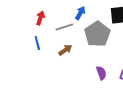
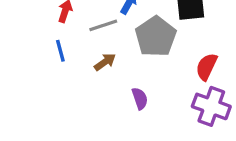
purple semicircle: (101, 73) -> (140, 98), moved

